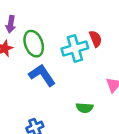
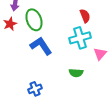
cyan cross: (75, 48) -> (80, 38), moved

